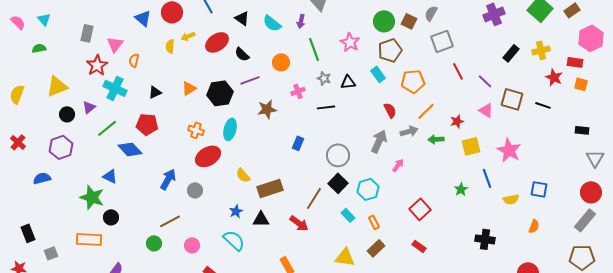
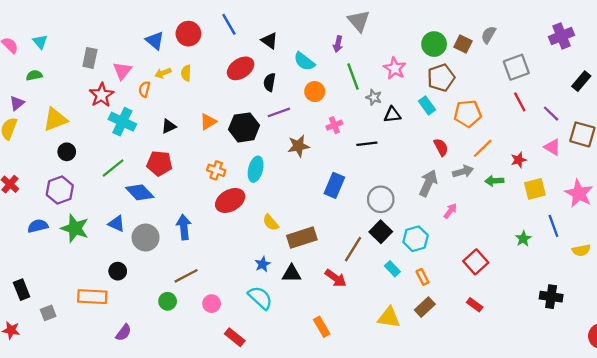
cyan semicircle: (272, 23) -> (304, 61), moved
yellow arrow: (188, 36) -> (163, 73), moved
gray square: (442, 41) -> (516, 67), moved
black semicircle: (242, 54) -> (270, 82), turned 56
gray star: (324, 78) -> (374, 97), moved
purple triangle: (89, 107) -> (17, 103), moved
blue rectangle: (298, 143) -> (334, 185), size x1.5
blue arrow: (168, 179) -> (184, 227), turned -35
gray circle: (195, 190) -> (146, 238), moved, size x1.5
green star: (92, 197) -> (75, 228), moved

